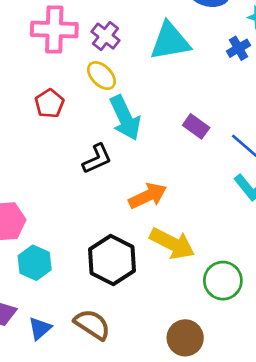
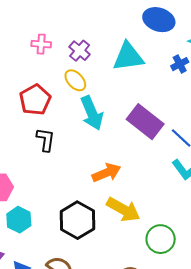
pink cross: (54, 30) -> (41, 44), size x0.6
red pentagon: (49, 103) -> (35, 100), size x1.4
purple rectangle: (196, 126) -> (145, 122), size x1.8
black L-shape: (97, 159) -> (46, 140), moved, turned -60

